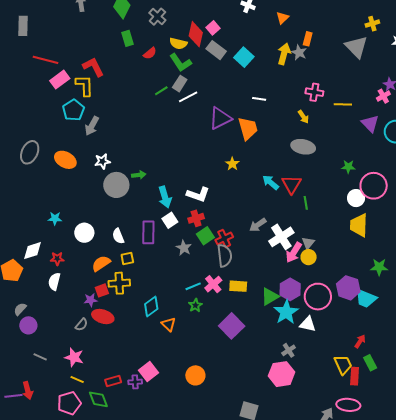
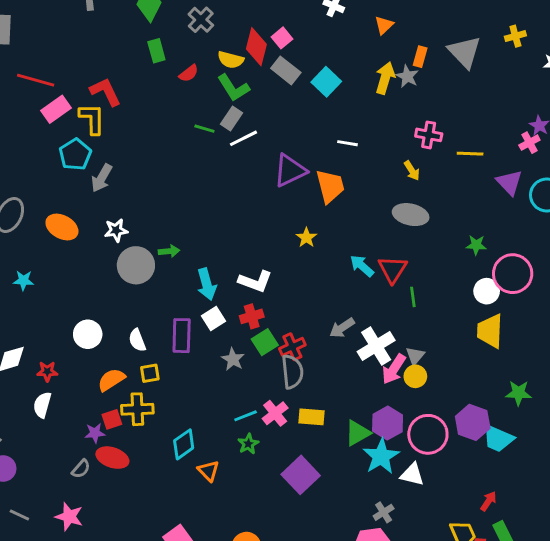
gray triangle: (356, 47) -> (465, 52), moved
green line: (161, 91) -> (204, 129), turned 48
cyan star: (55, 218) -> (23, 280), moved

